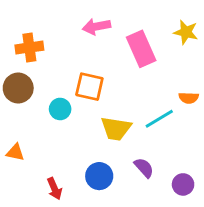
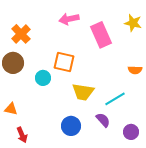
orange cross: (29, 48) -> (21, 34), turned -36
cyan line: (159, 119) -> (115, 99), moved
red arrow: (54, 189) -> (22, 135), moved

